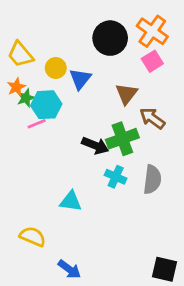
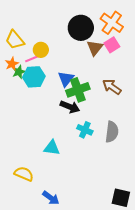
blue triangle: (80, 79) -> (66, 79), moved
brown triangle: (126, 94) -> (95, 48), moved
pink line: (37, 124) -> (32, 59), moved
green cross: (122, 139) -> (78, 90), moved

